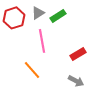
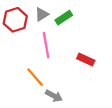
red rectangle: (78, 54) -> (86, 59), turned 56
gray arrow: (76, 81) -> (54, 96), moved

